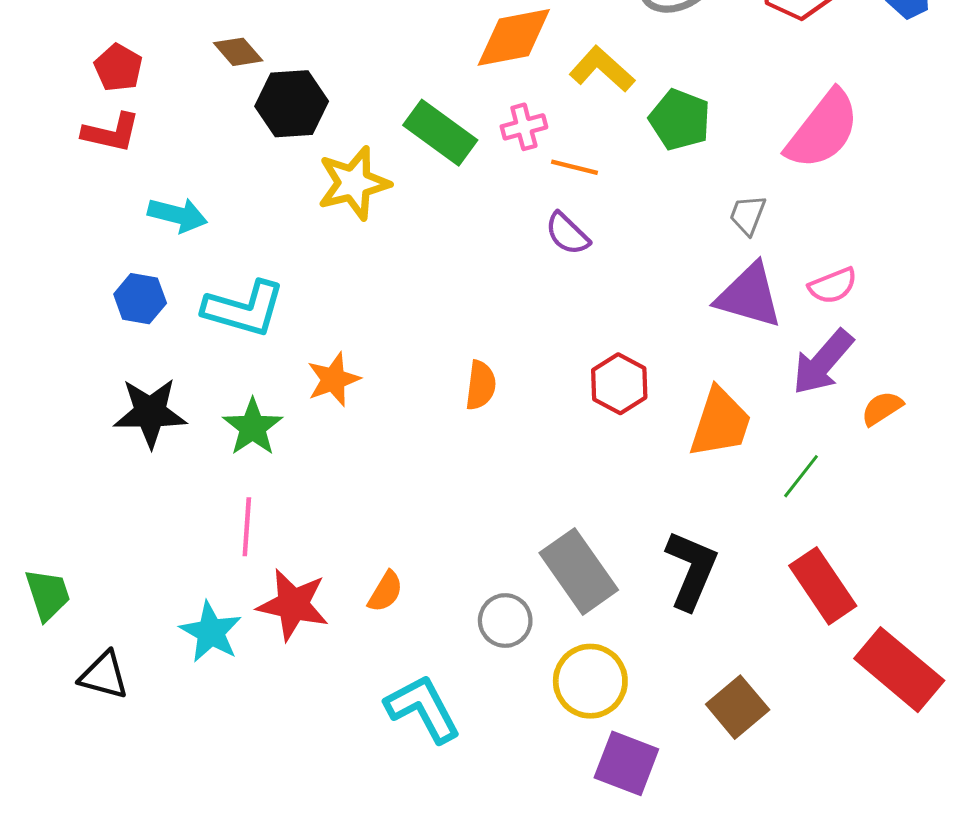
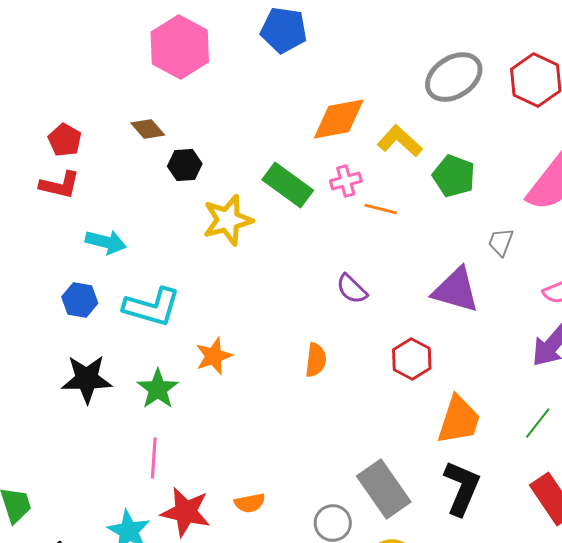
black hexagon: (292, 104) -> (185, 165), size x0.7
purple semicircle: (567, 234) -> (352, 289), moved
purple triangle: (749, 296) -> (456, 290), moved
orange trapezoid: (720, 423) -> (459, 420), moved
orange semicircle: (385, 592) -> (250, 503), turned 48

